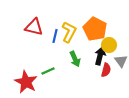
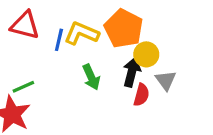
yellow L-shape: (69, 32) -> (82, 33), turned -95
green line: (48, 71) -> (23, 87), moved

